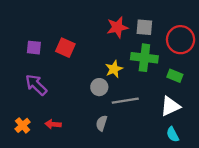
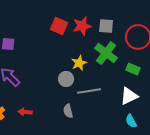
red square: (65, 48) -> (59, 26), moved
green cross: (144, 58) -> (106, 53), turned 30
gray semicircle: (102, 123) -> (68, 111), turned -32

